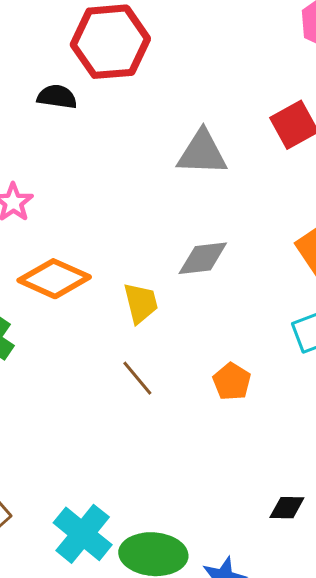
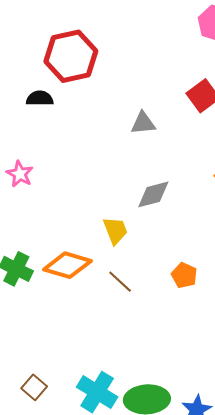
gray triangle: (202, 153) -> (143, 123), size x0.7
orange diamond: (54, 279) -> (67, 265), moved

